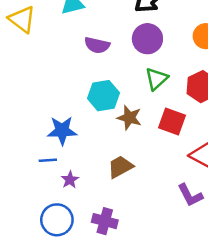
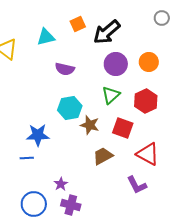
purple circle: (147, 39) -> (116, 64), moved
brown trapezoid: (120, 167) -> (103, 156), moved
purple star: (70, 180) -> (61, 184), moved

